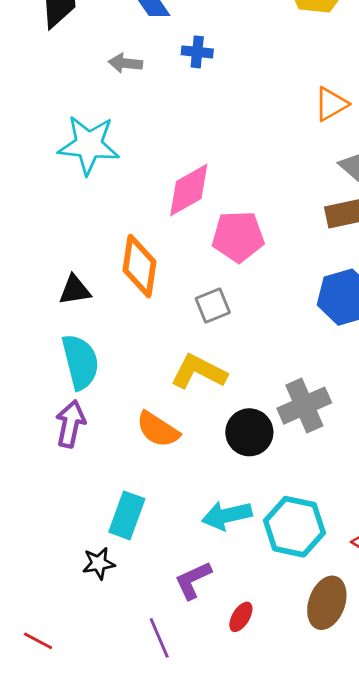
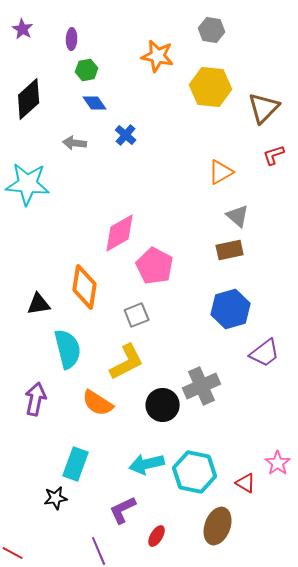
blue cross: (197, 52) -> (126, 135), turned 35
cyan star: (89, 145) -> (28, 184), moved
pink pentagon: (238, 236) -> (155, 266), turned 30
cyan semicircle: (80, 362) -> (68, 349), moved
yellow L-shape: (199, 372) -> (127, 362), turned 126

